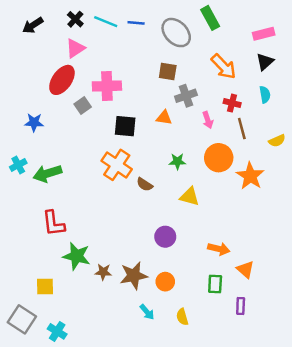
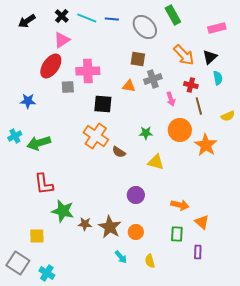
black triangle: (265, 62) -> (210, 57), moved
gray square: (83, 105) -> (68, 87), turned 32
orange triangle: (164, 118) -> (129, 86), moved
brown star: (134, 276) -> (110, 227), turned -30

